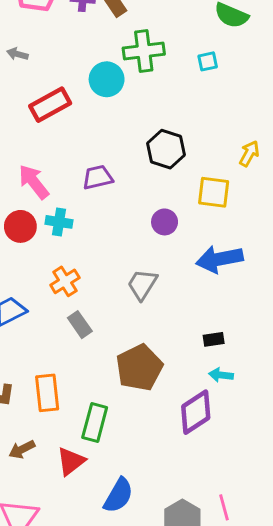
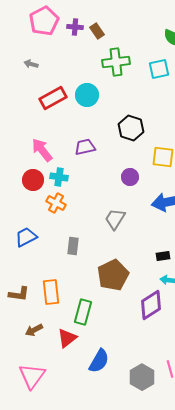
cyan square: (208, 61) -> (159, 69), size x1.5
cyan circle: (107, 79) -> (87, 95), moved
orange cross: (65, 281) -> (56, 203), moved, turned -30
gray rectangle: (80, 325) -> (73, 246), turned 42

